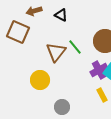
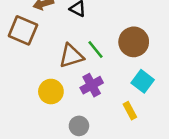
brown triangle: (56, 52) -> (71, 56), turned 35
purple cross: (99, 70) -> (92, 85), moved

